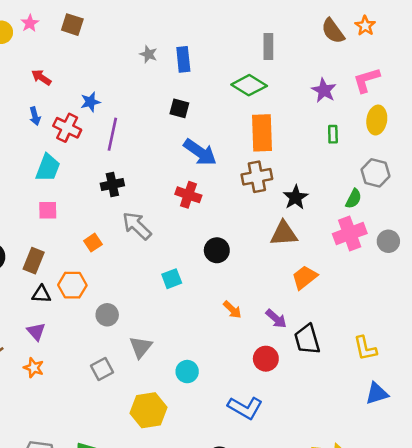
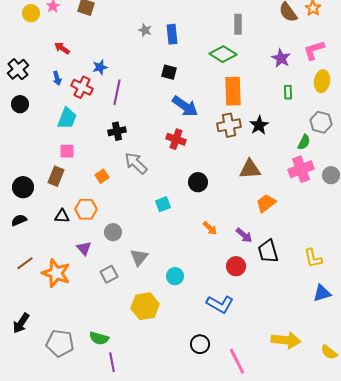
black star: (296, 197) -> (259, 125), moved
brown rectangle: (34, 261) -> (56, 176), moved
purple triangle: (36, 332) -> (84, 248), moved
orange star: (34, 368) -> (56, 273), size x1.8

